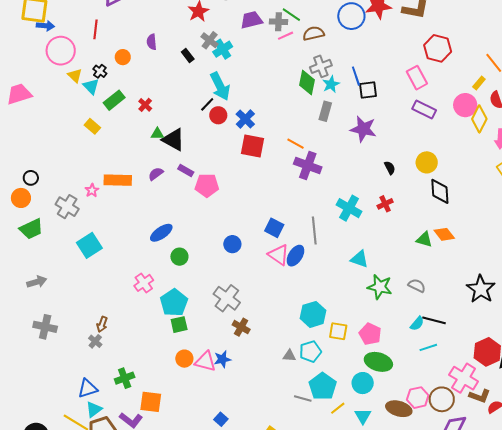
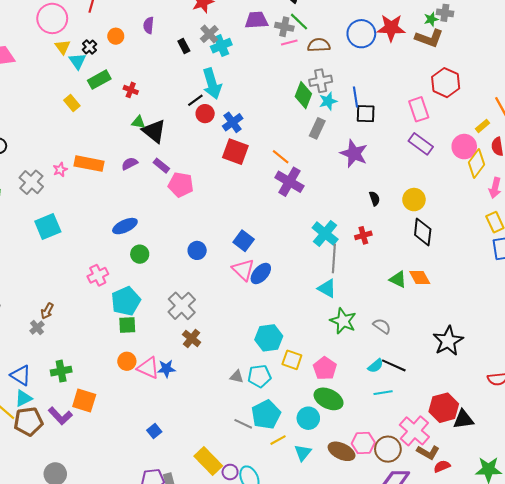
red cross: (145, 105) -> (131, 90), turned -32
gray line: (314, 230) -> (334, 258), moved
blue triangle: (88, 388) -> (21, 375), turned 40

